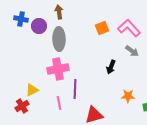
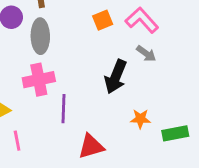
black arrow: (111, 67) -> (116, 77), size x1.6
pink line: (59, 103) -> (17, 141), moved

